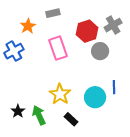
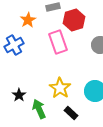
red hexagon: (87, 31) -> (74, 20), moved
black star: (18, 111) -> (19, 95), moved

